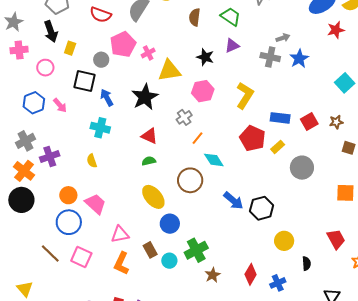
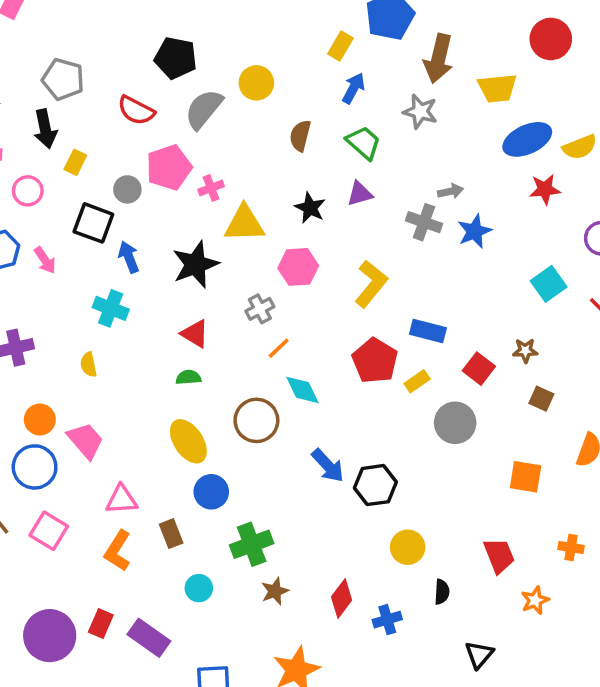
red square: (309, 121) -> (479, 369), moved, turned -30
cyan circle: (169, 261) -> (199, 588), moved

